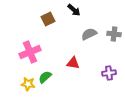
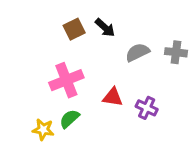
black arrow: (74, 10) -> (105, 28), moved
pink cross: (30, 52) -> (66, 80), moved
purple cross: (109, 73) -> (147, 108), moved, turned 32

